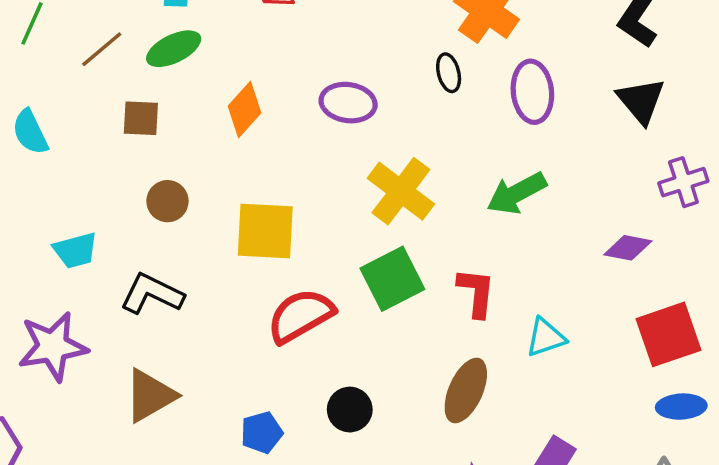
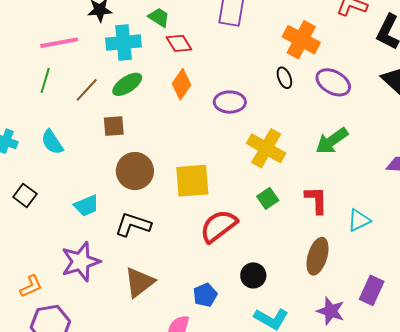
purple ellipse: (532, 92) -> (333, 82), turned -48
orange diamond: (244, 110) -> (182, 84), moved
brown circle: (167, 201) -> (135, 171), size x1.6
green square: (392, 279) -> (268, 198), size x0.6

